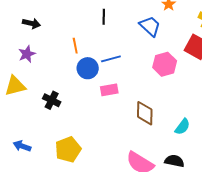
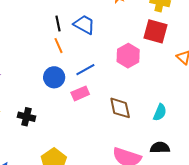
blue trapezoid: (150, 26) -> (84, 24), moved
orange line: (75, 46) -> (58, 46), moved
blue line: (111, 59) -> (85, 70), moved

